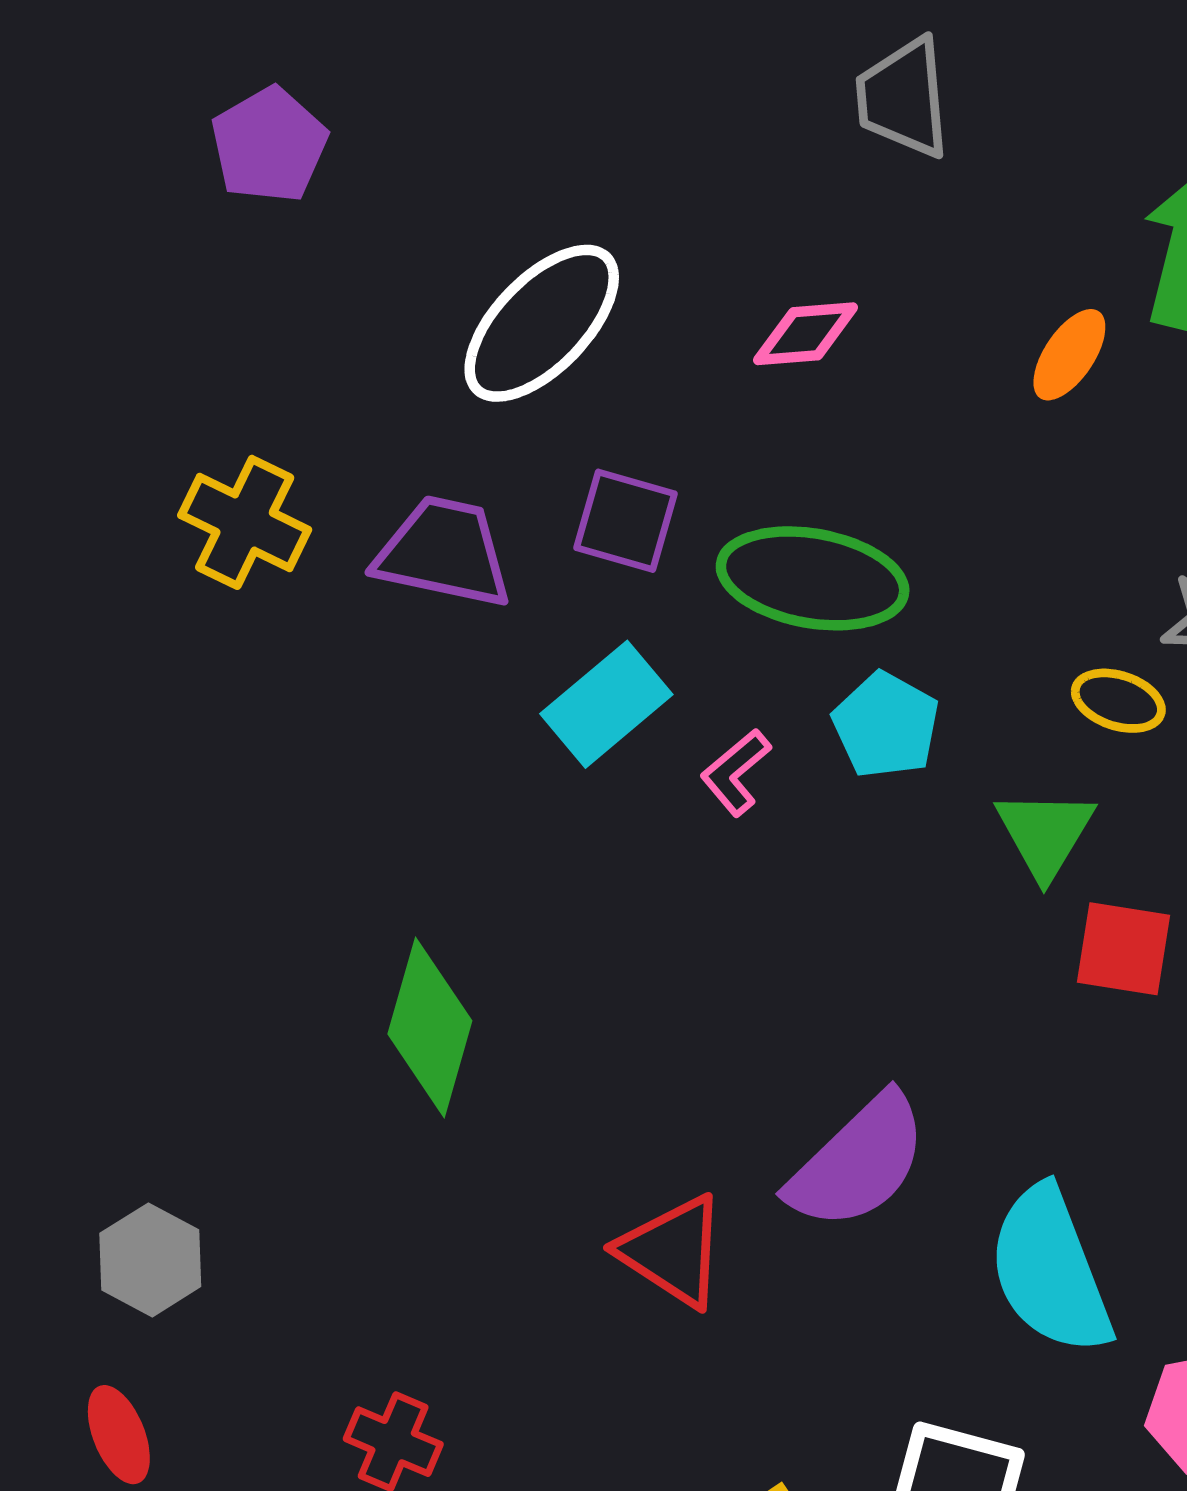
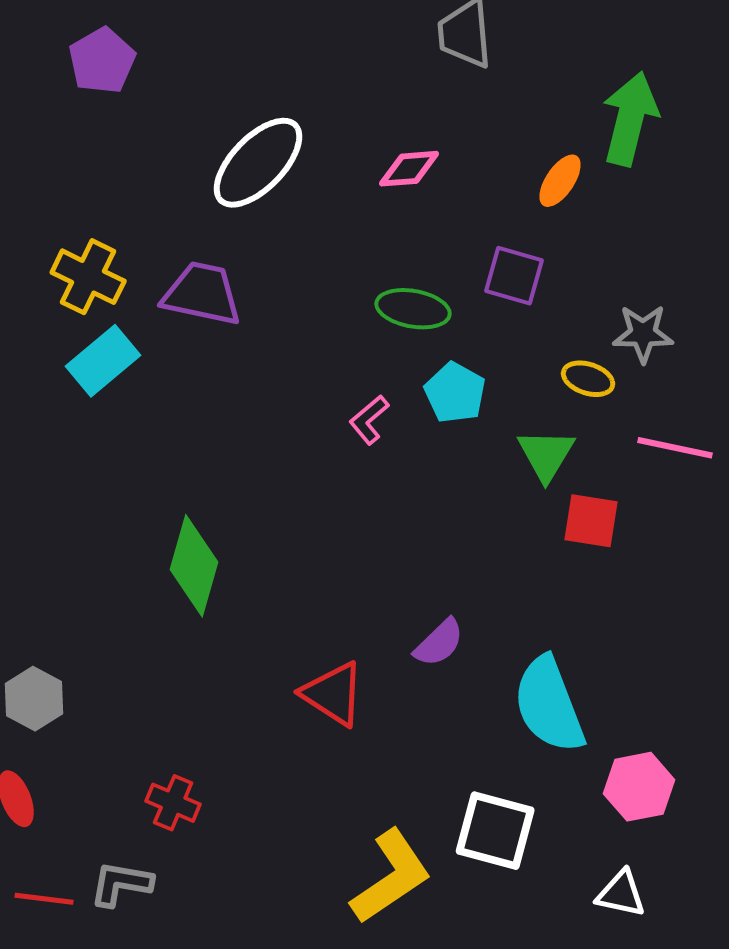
purple square: (626, 521) -> (514, 276), moved
green ellipse: (813, 578) -> (413, 309), size x0.7
cyan rectangle: (606, 704) -> (103, 361), moved
purple semicircle: (858, 1162) -> (439, 643), size x0.6

